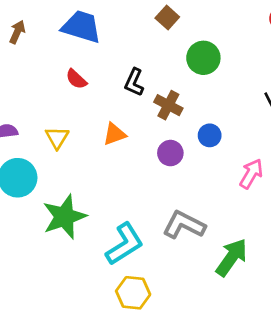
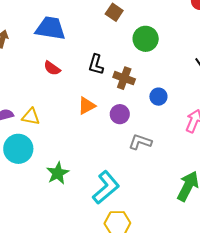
yellow triangle: (57, 138) -> (31, 117), moved, turned -42
purple circle: (170, 153) -> (120, 114), moved
green star: (64, 217) -> (58, 173), size x0.7
gray L-shape: (184, 225) -> (140, 142), moved, size x0.7

